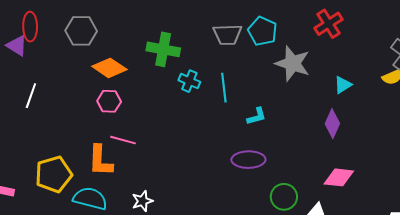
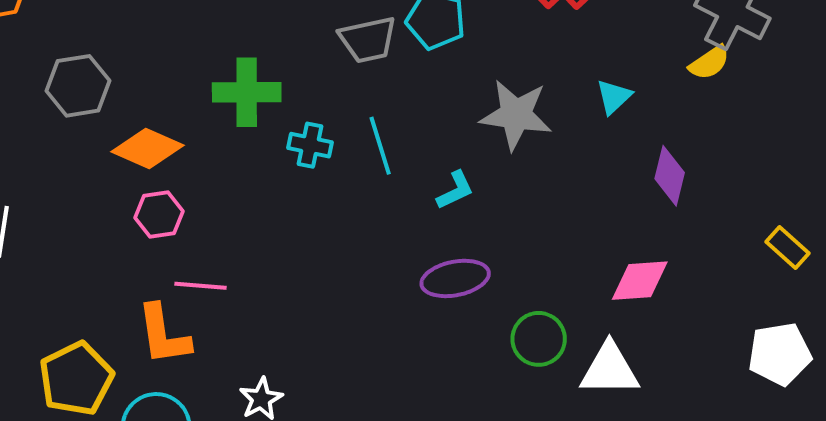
gray star: (293, 63) -> (516, 115), moved
purple diamond: (332, 124) -> (670, 176), moved

